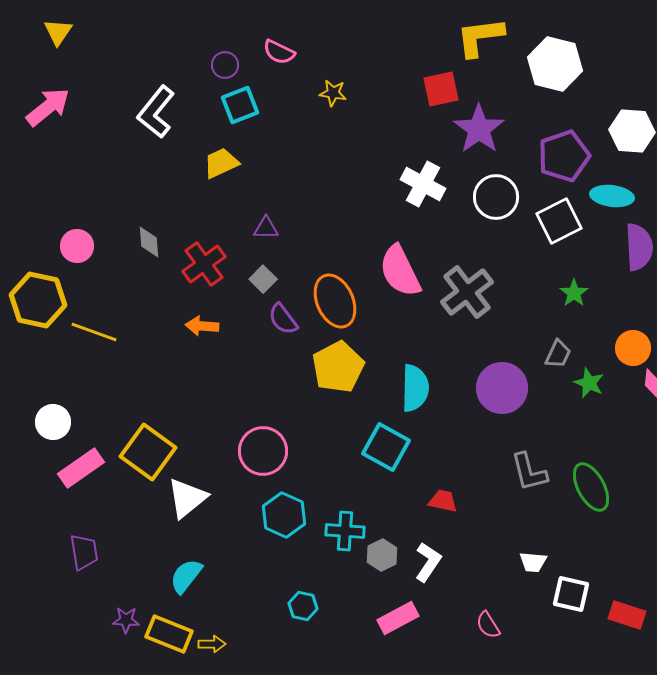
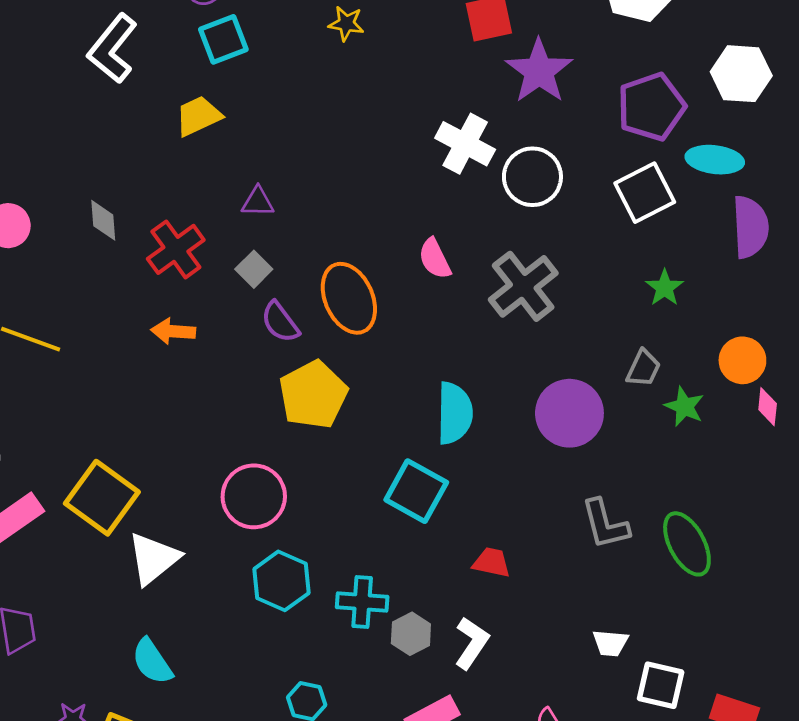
white circle: (496, 197) -> (532, 177), moved
pink semicircle: (400, 271) -> (435, 259), size x0.6
yellow pentagon: (338, 367) -> (313, 395), moved
cyan semicircle: (186, 576) -> (152, 661), turned -72

